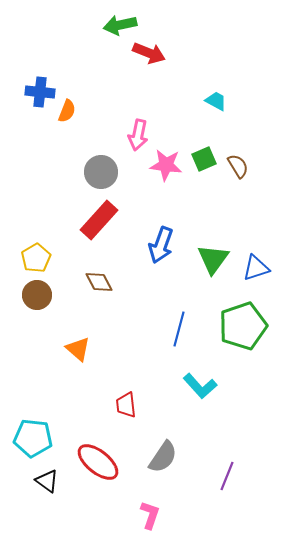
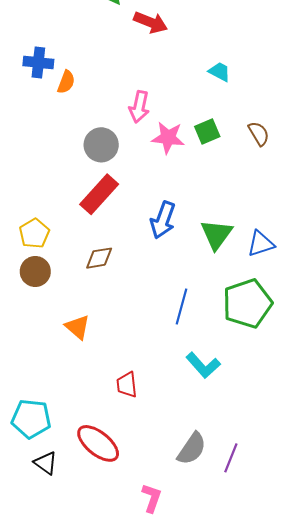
brown semicircle: (238, 166) -> (259, 134), moved
brown diamond: (99, 282) -> (99, 258), turned -72
gray semicircle: (163, 457) -> (192, 449), moved

